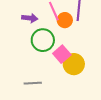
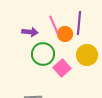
yellow circle: (74, 64) -> (87, 55), moved

